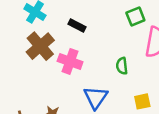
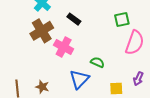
green semicircle: (122, 66) -> (97, 62), moved, turned 112

